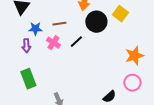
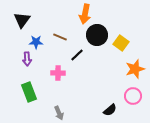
yellow square: (120, 14) -> (121, 43), moved
brown line: (59, 24) -> (60, 37), turned 32
pink cross: (53, 43) -> (58, 73), moved, turned -32

